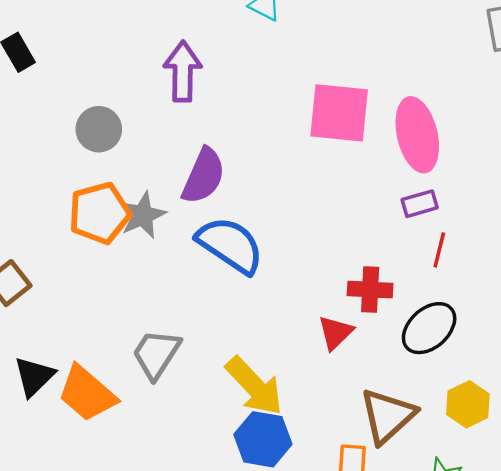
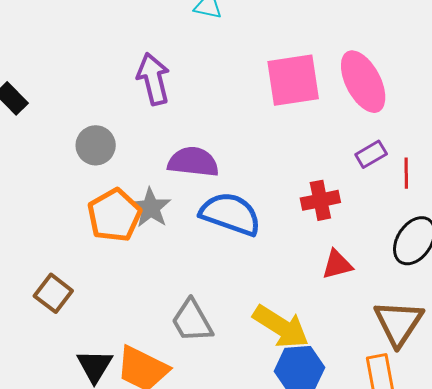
purple semicircle: (203, 176) -> (193, 162), turned -93
purple rectangle: (420, 204) -> (371, 154), moved
red cross: (370, 290) -> (320, 200), moved
red triangle: (335, 333) -> (337, 265), turned 44
gray trapezoid: (156, 354) -> (192, 321), turned -48

